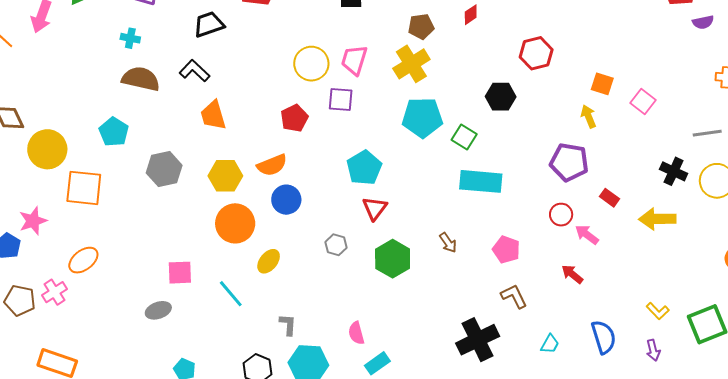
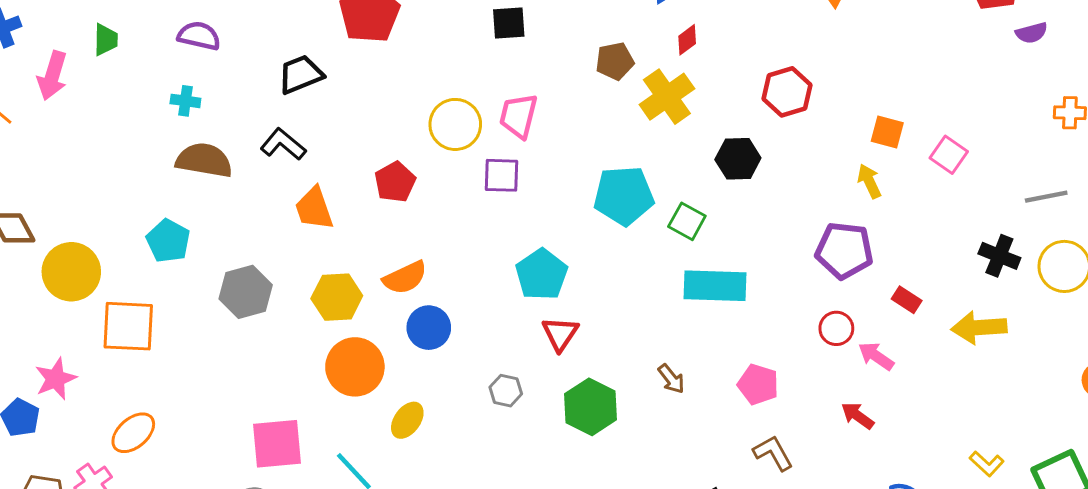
yellow cross: (411, 64) -> (667, 97), moved
red pentagon: (294, 118) -> (395, 182), moved
pink square: (180, 273) -> (277, 444), size x1.4

